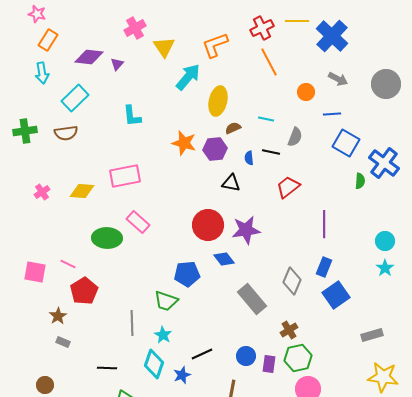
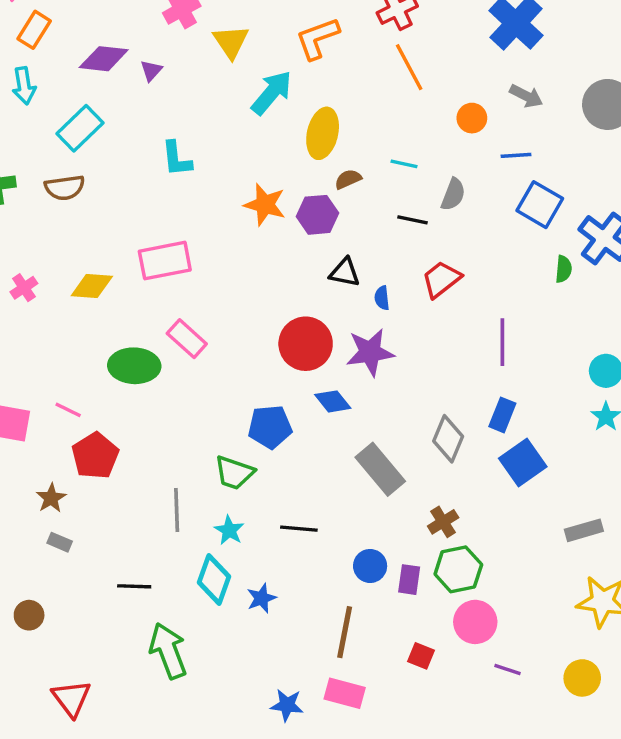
blue semicircle: (249, 158) -> (382, 298), moved
black line: (202, 354) -> (299, 529), moved, turned 30

